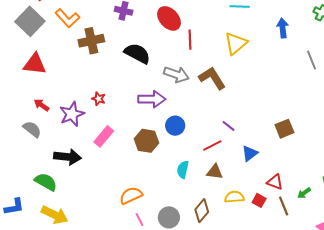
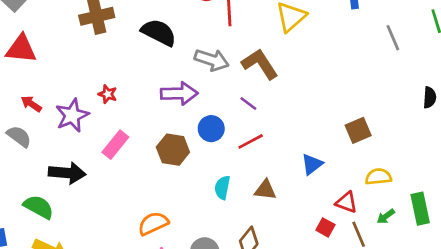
purple line: (228, 126) -> (248, 103), moved
red line: (212, 145) -> (251, 141), moved
yellow semicircle: (234, 197) -> (378, 177), moved

